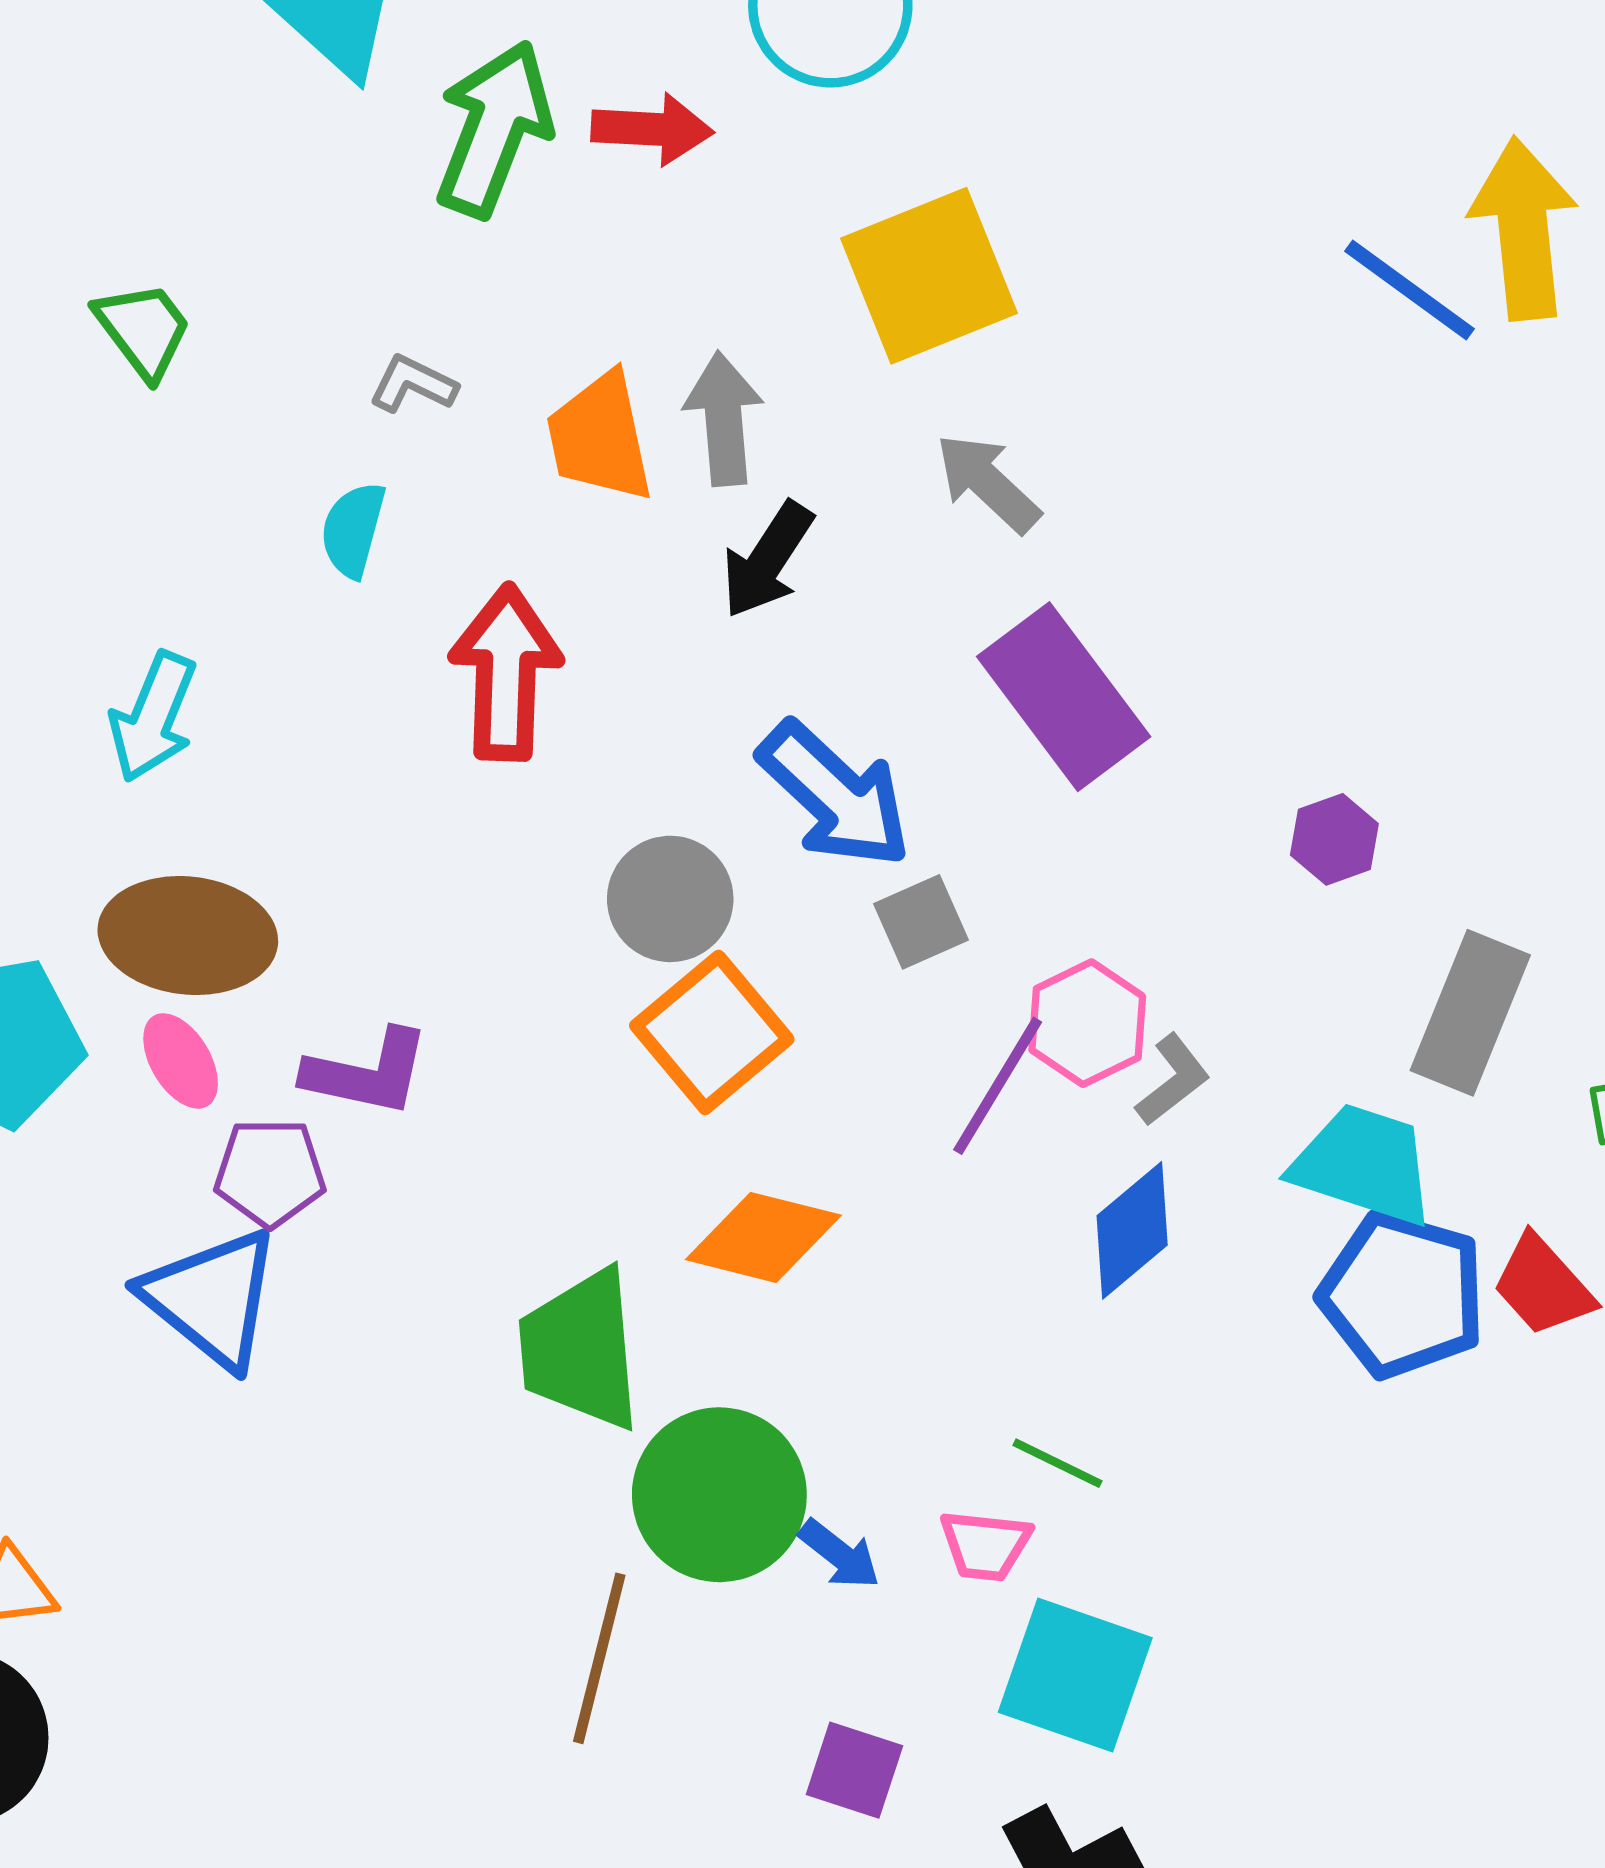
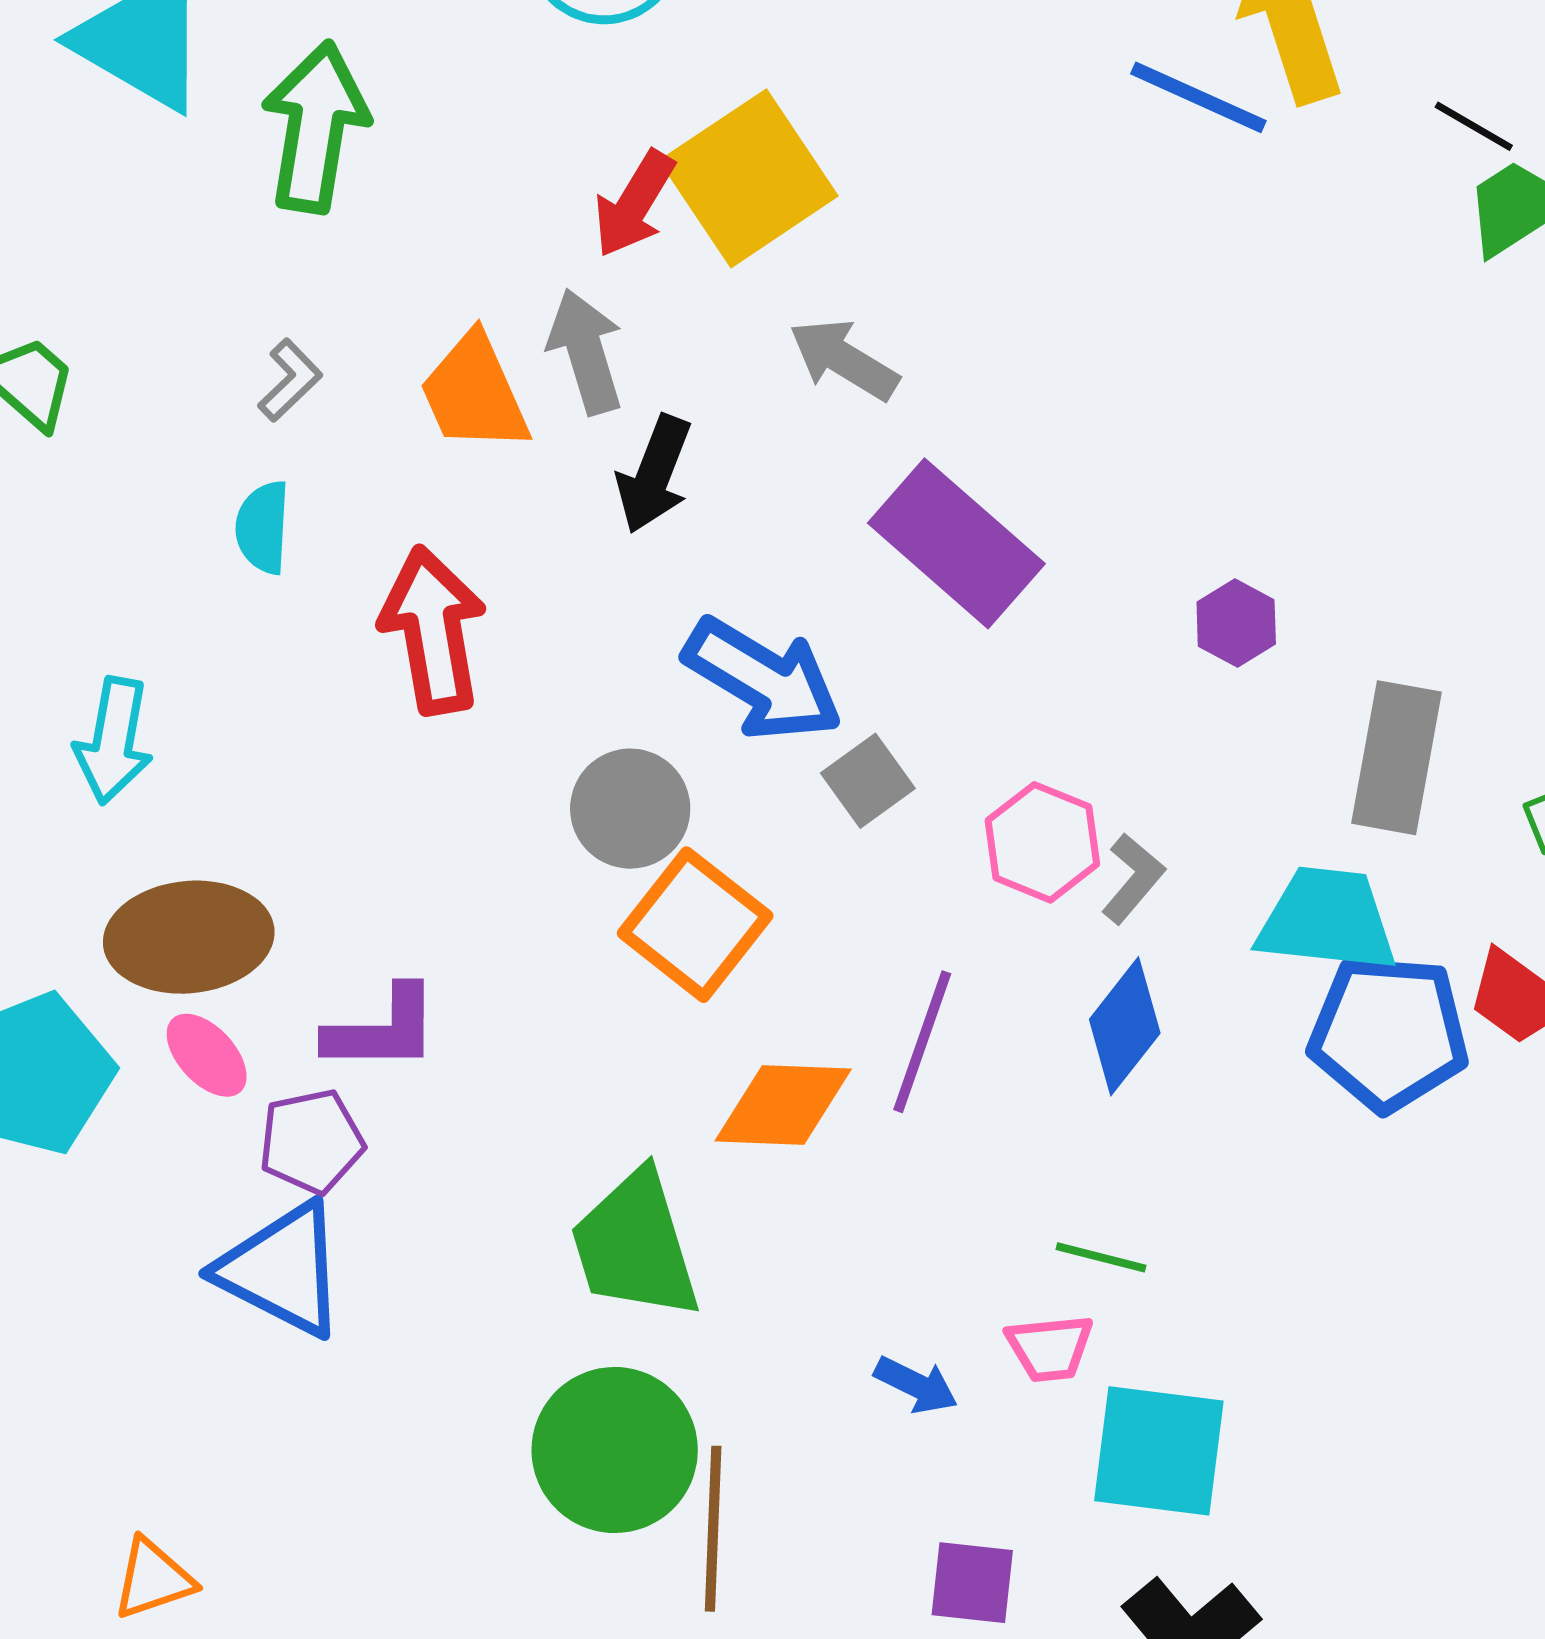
red arrow: (652, 129) -> (634, 204), moved, turned 130
gray L-shape: (413, 384) -> (290, 380), turned 122
purple line: (998, 1086) -> (922, 1042), moved
green circle: (719, 1495) -> (615, 1450), moved

